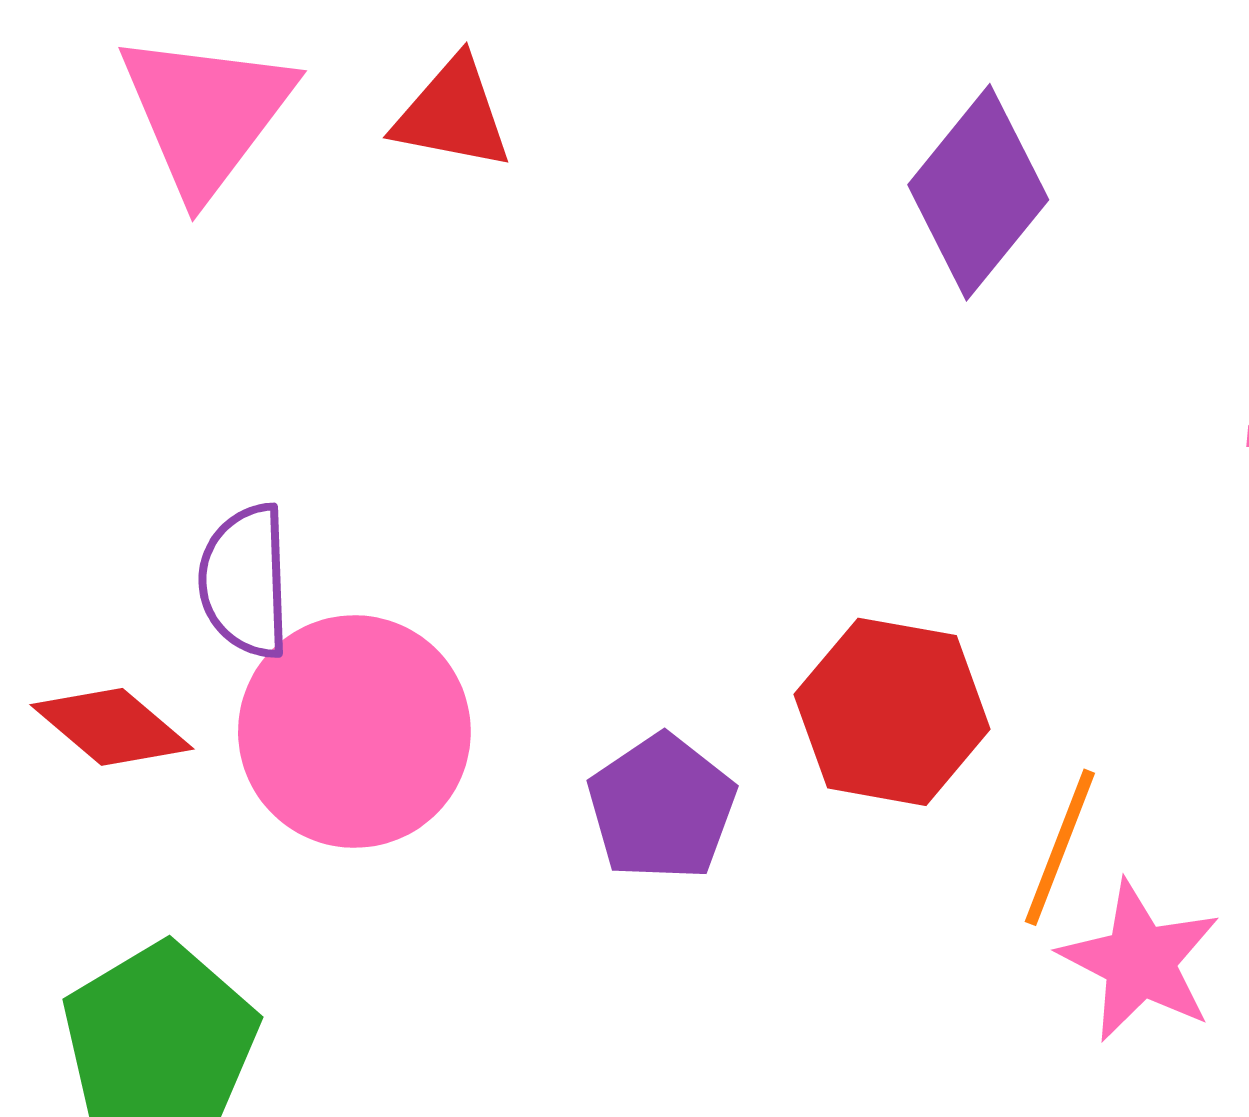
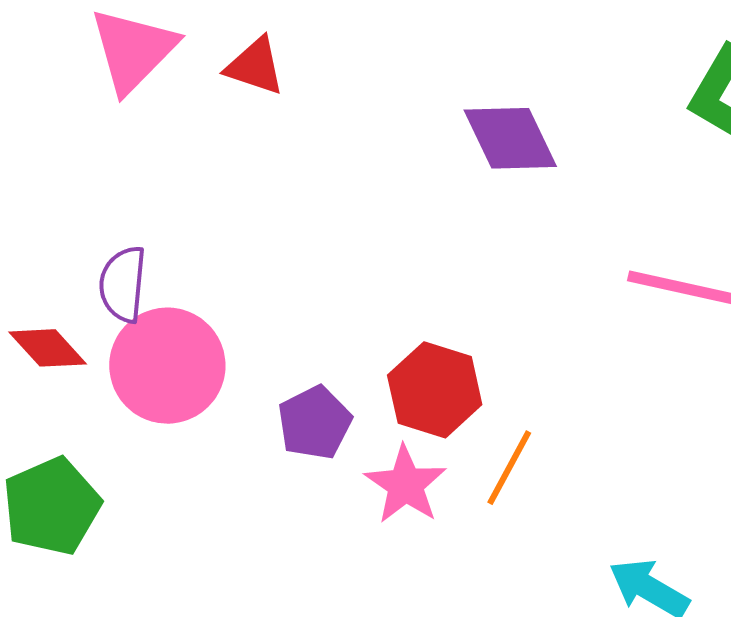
purple diamond: (978, 192) -> (510, 138), turned -72
pink star: (1140, 961) -> (406, 485), moved

